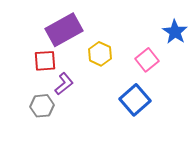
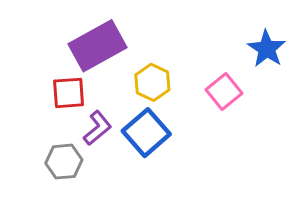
blue square: (135, 100) -> (146, 133), moved

